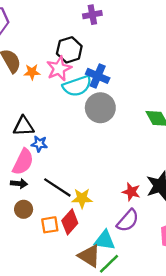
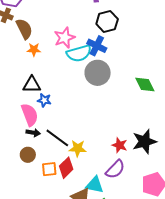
black hexagon: (69, 50) -> (107, 21), moved
orange star: (32, 72) -> (34, 50), moved
pink semicircle: (23, 162) -> (30, 115), turned -50
black arrow: (19, 184) -> (33, 133), moved

